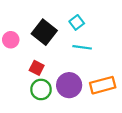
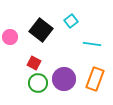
cyan line: (82, 47) -> (92, 44), moved
orange rectangle: (103, 85) -> (95, 79), turned -55

